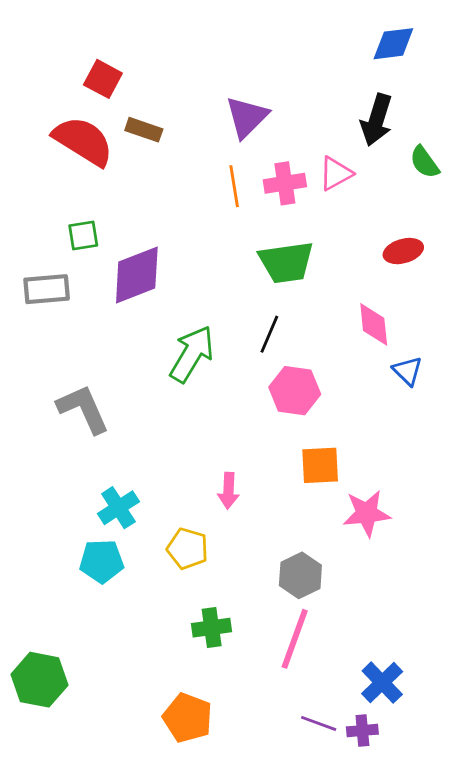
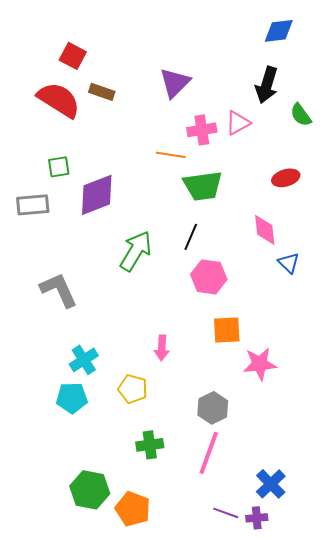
orange line: (234, 186) -> (171, 155), moved, turned -72
green hexagon: (39, 680) -> (90, 490), moved

